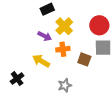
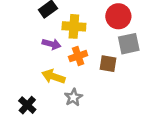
yellow cross: (64, 26) -> (74, 26), turned -30
gray star: (65, 85) -> (73, 97), moved

